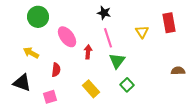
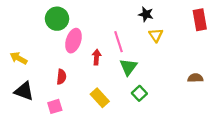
black star: (104, 13) -> (146, 14), moved
green circle: (38, 17) -> (57, 19), moved
red rectangle: (169, 23) -> (200, 20), moved
pink ellipse: (67, 37) -> (73, 41), turned 55
yellow arrow: (31, 53) -> (19, 58), moved

